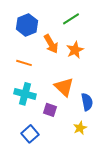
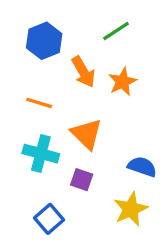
orange triangle: (64, 87) -> (87, 134), moved
blue semicircle: (87, 102) -> (142, 167), turned -60
yellow star: (80, 128) -> (131, 209), size x1.5

